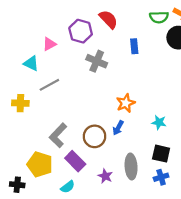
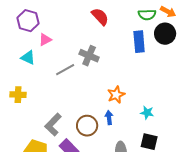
purple hexagon: (81, 31) -> (28, 21), moved
blue rectangle: (134, 46) -> (139, 42), moved, size x1.5
gray line: (49, 85) -> (65, 70), moved
blue arrow: (118, 128) -> (109, 118), turned 144

